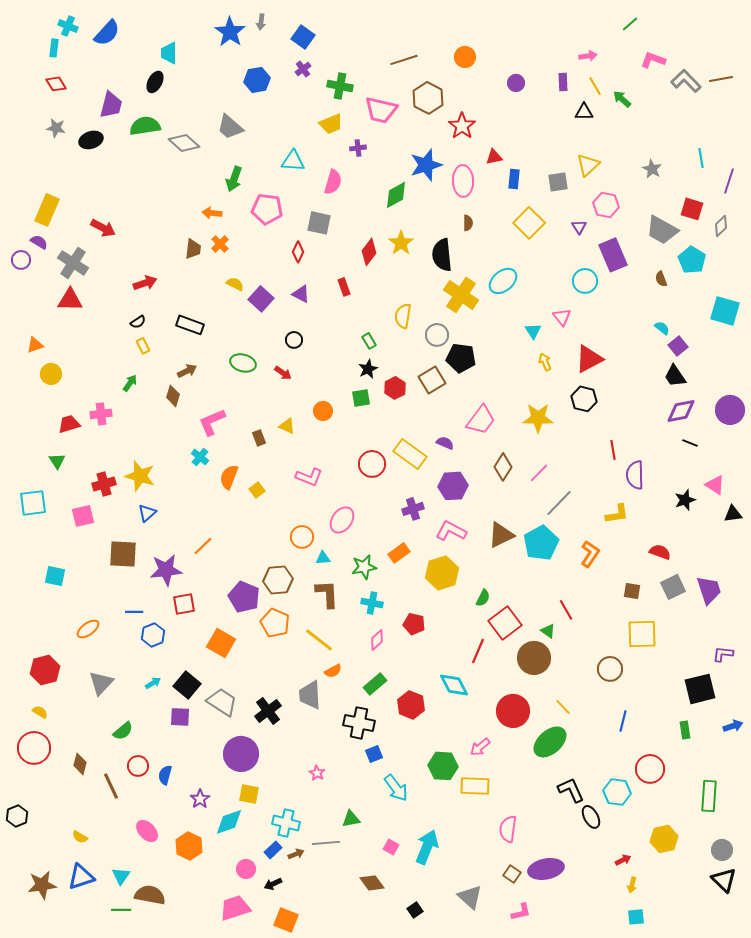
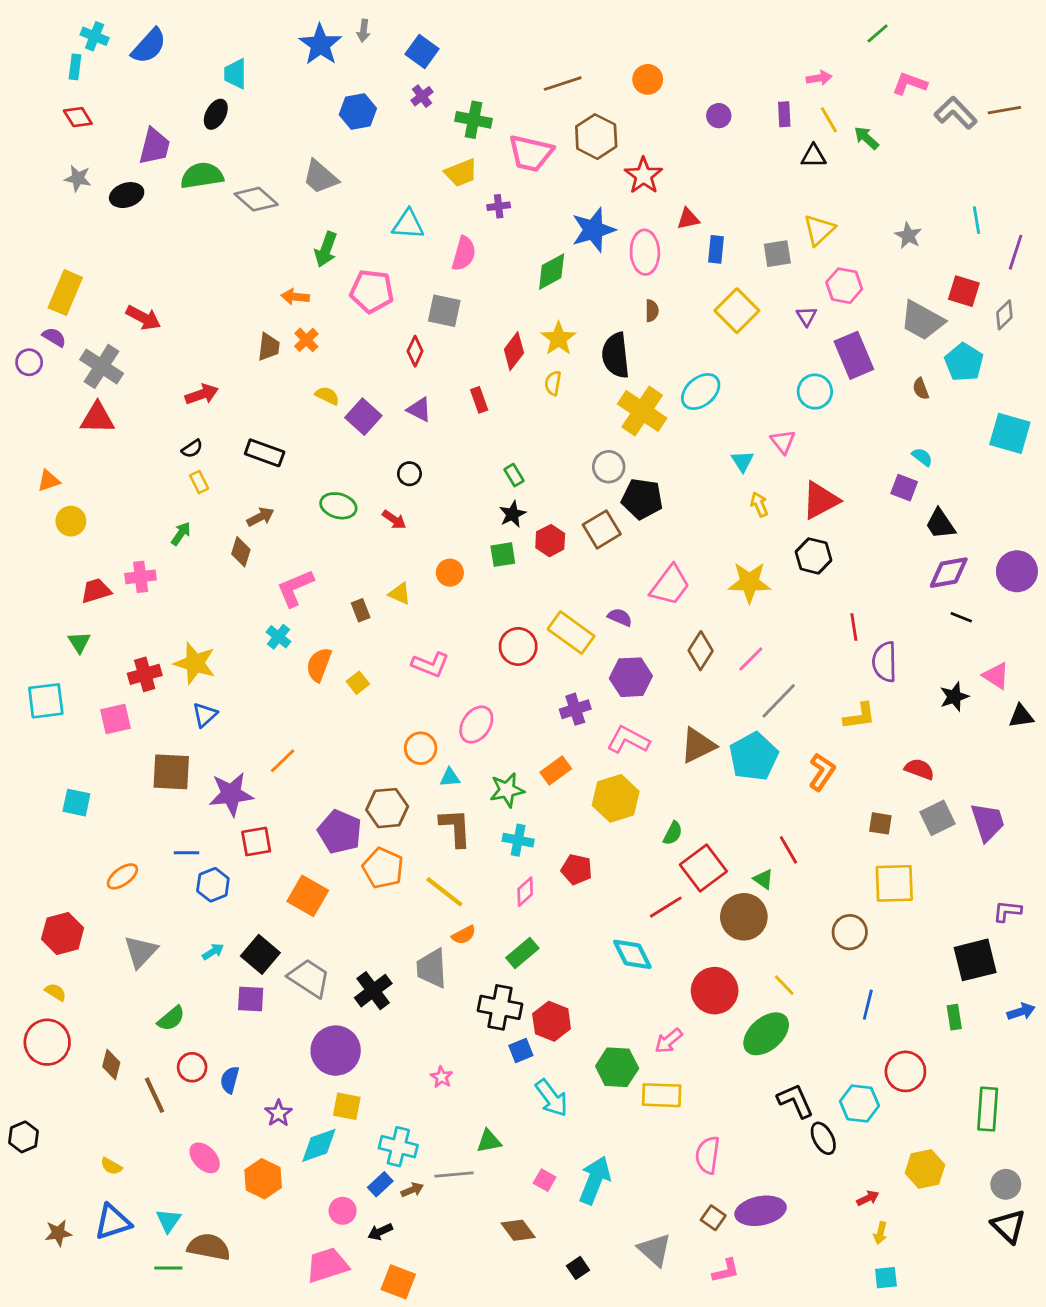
yellow semicircle: (403, 316) -> (553, 383), moved, size x0.7
purple square: (678, 346) -> (904, 488), moved, turned -30
red line: (478, 651) -> (666, 907), turned 35
red hexagon: (411, 705) -> (552, 1021), moved
brown star: (42, 885) -> (58, 1233), size x0.7

